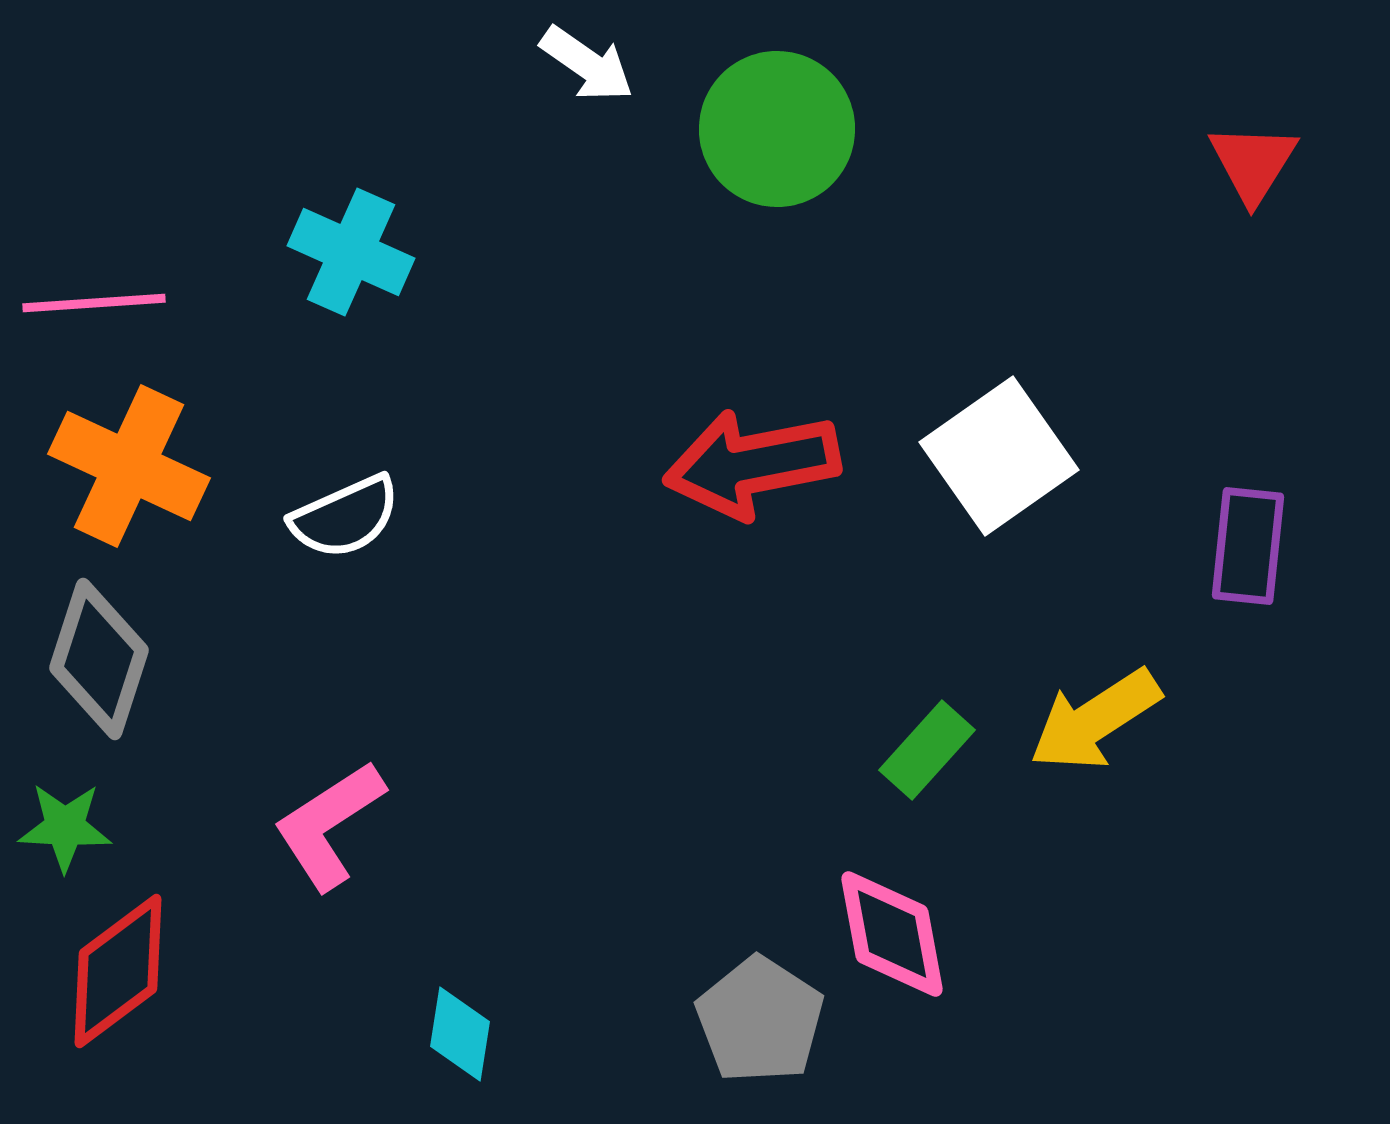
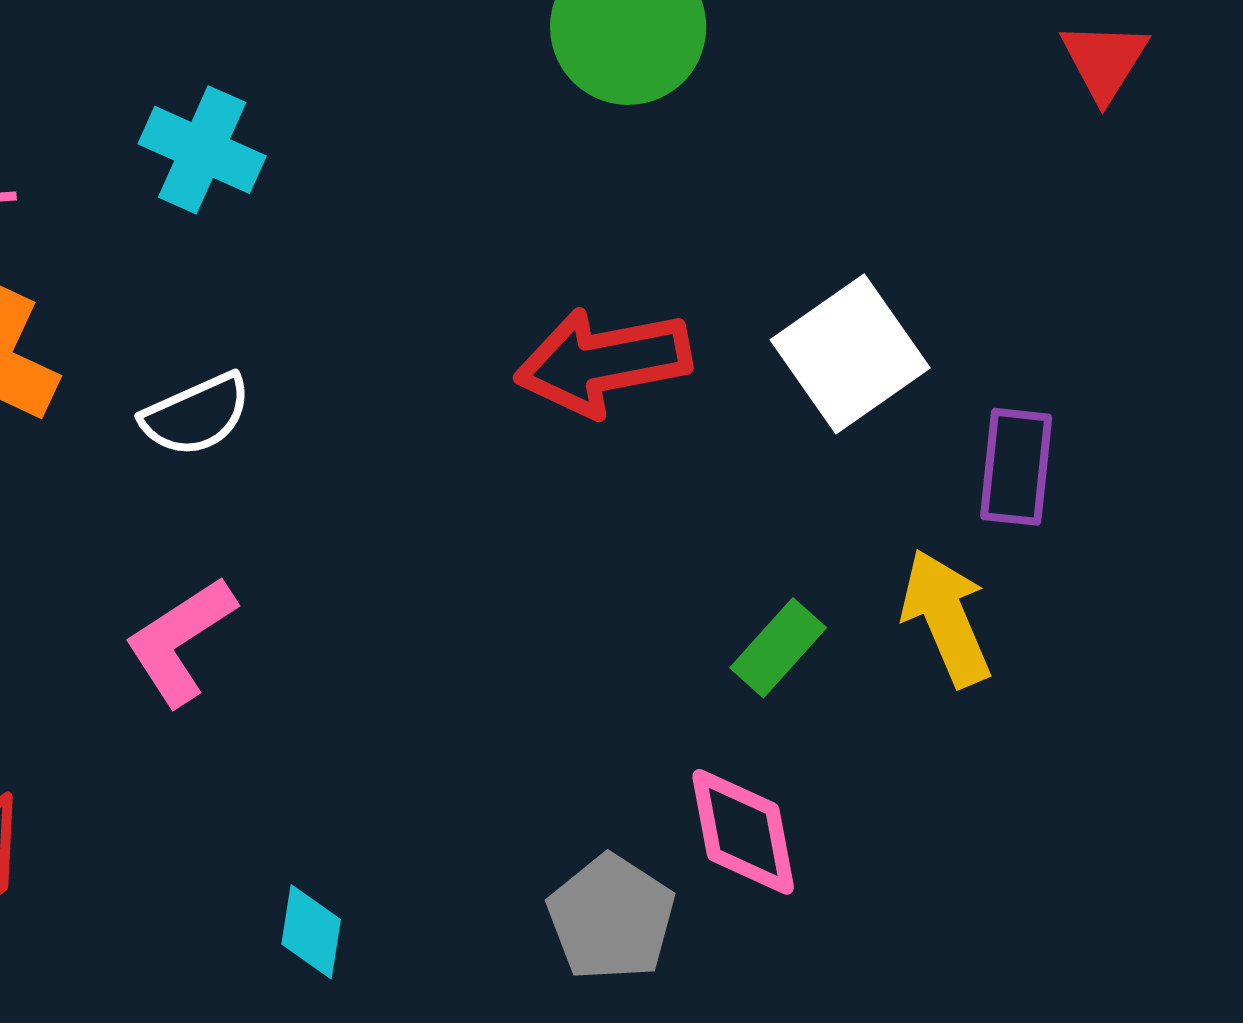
purple rectangle: (1248, 546) -> (1016, 467), moved
yellow arrow: (1095, 720) -> (946, 618), turned 100
pink L-shape: (329, 825) -> (180, 641), moved

